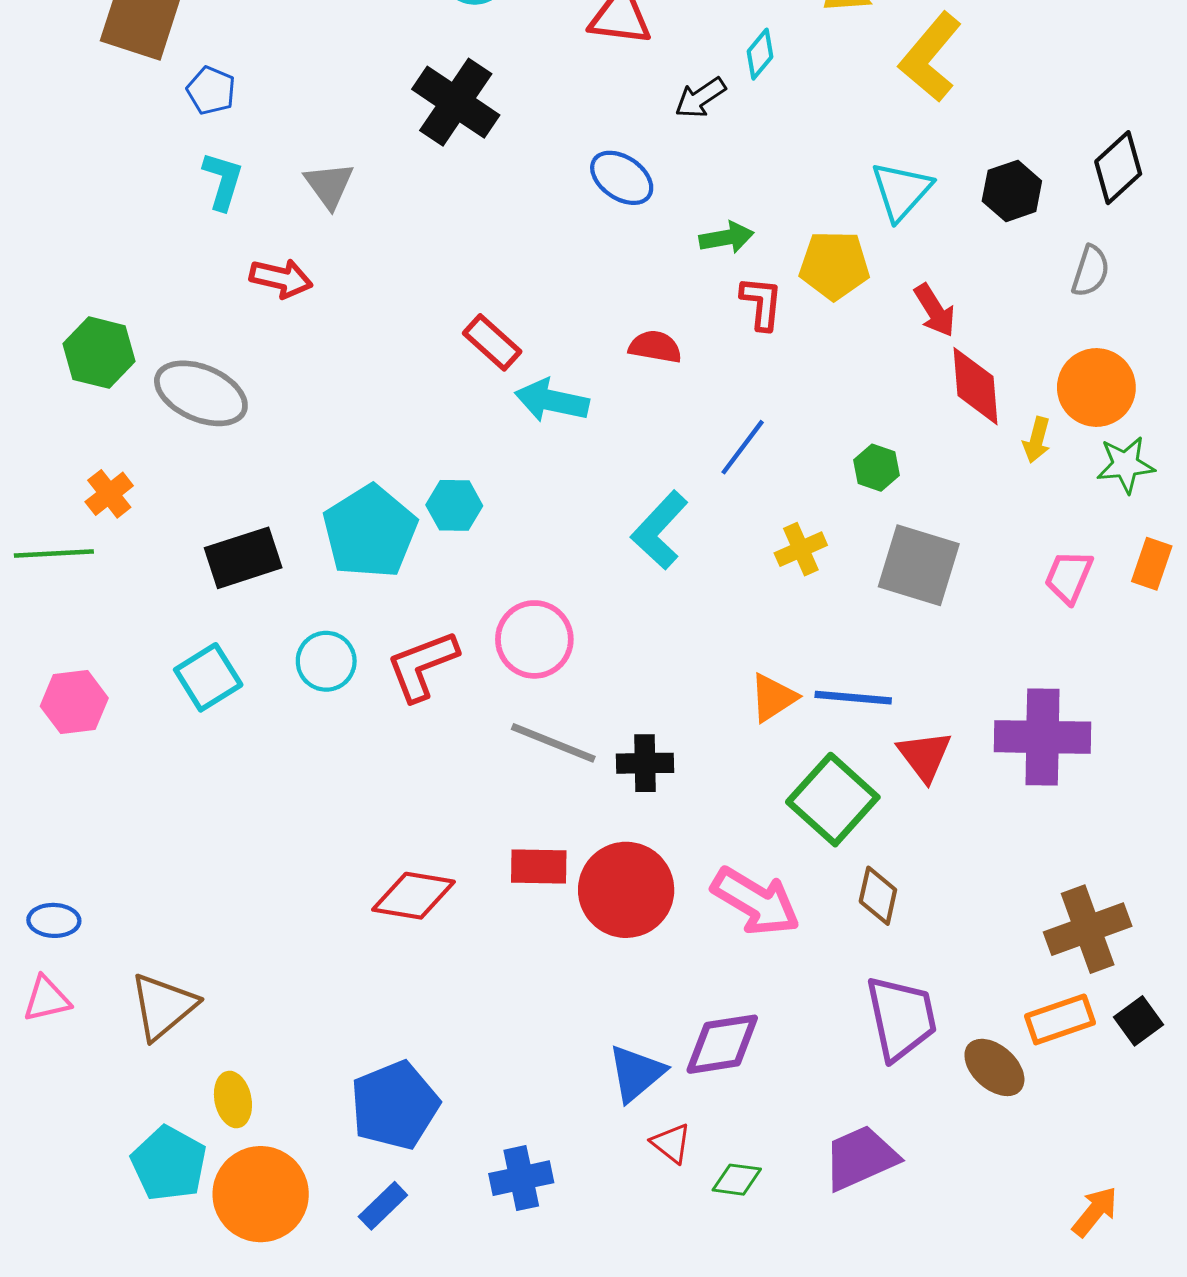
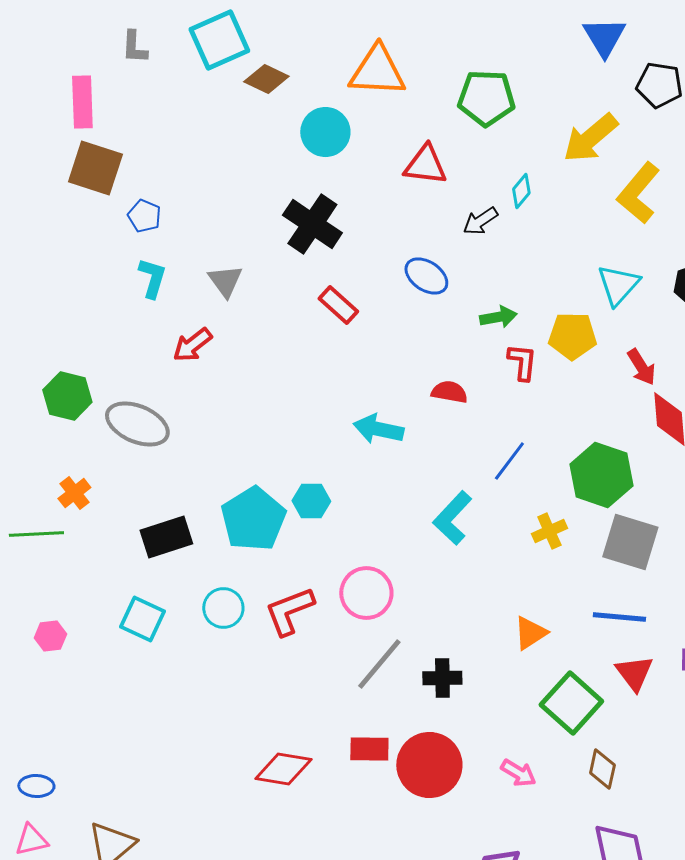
red arrow: (281, 278) -> (192, 345), turned 129
red rectangle: (492, 342) -> (338, 305), moved
green hexagon: (877, 468) -> (601, 475), size x2.0
cyan square: (208, 677) -> (142, 619), turned -33
blue line: (853, 698) -> (619, 617), moved
pink hexagon: (74, 702) -> (50, 636), size x0.7
gray line: (553, 743) -> (379, 664), turned -72
pink arrow: (756, 901) -> (518, 773), size x0.6

